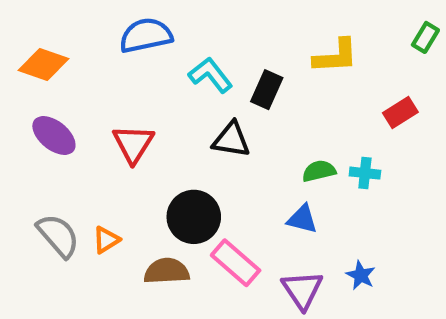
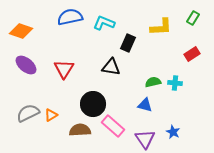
green rectangle: (425, 37) -> (193, 18), moved
cyan L-shape: (210, 75) -> (104, 23), moved, turned -30
gray semicircle: (58, 236) -> (28, 113), turned -75

